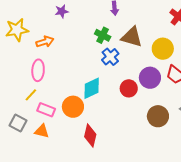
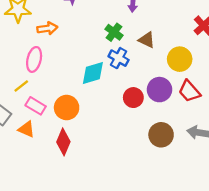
brown triangle: (132, 37) -> (147, 40), size x0.7
blue cross: (110, 57) -> (119, 58), turned -30
cyan diamond: (92, 88) -> (93, 73), moved
red diamond: (90, 135) -> (63, 142), moved

